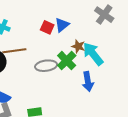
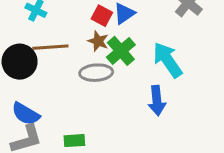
brown star: (78, 46) -> (98, 41), moved
green cross: (67, 61) -> (121, 51), moved

